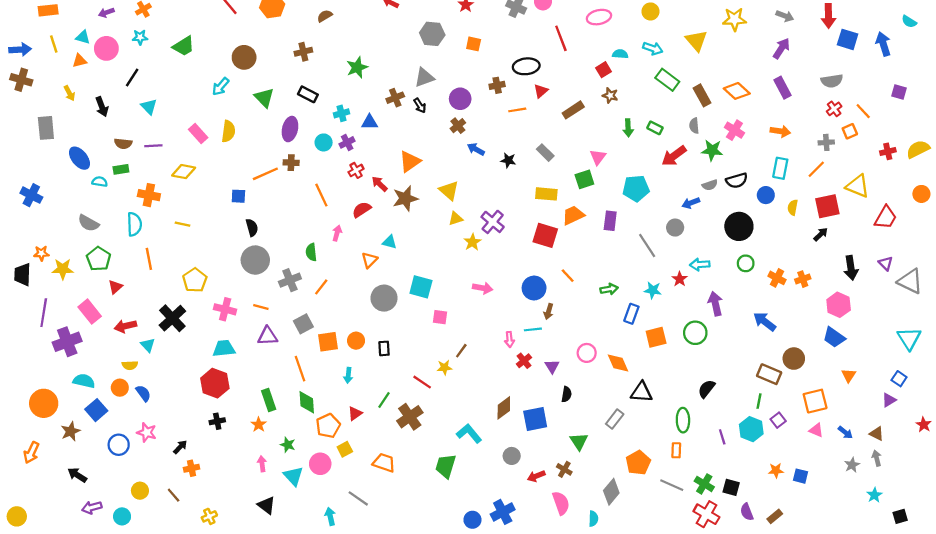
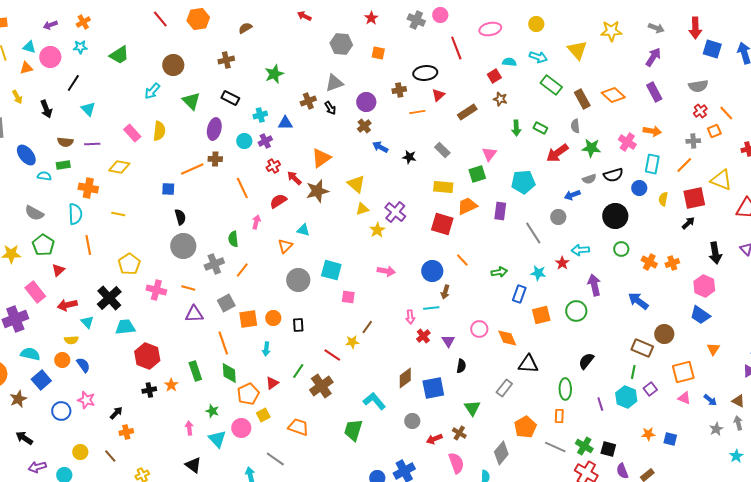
pink cross: (734, 130) -> (627, 142), moved
cyan trapezoid: (224, 348) -> (125, 327), moved
orange star: (259, 425) -> (171, 385), moved

